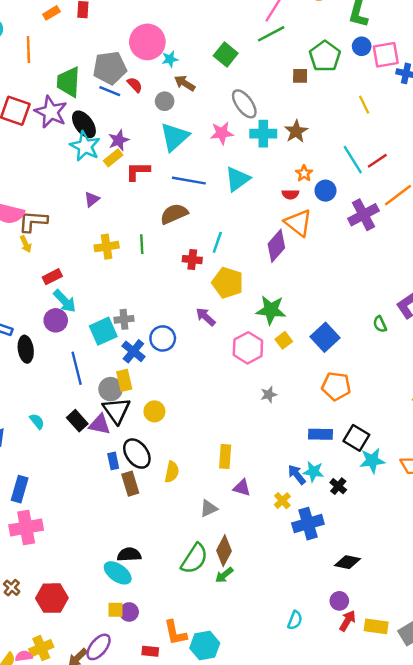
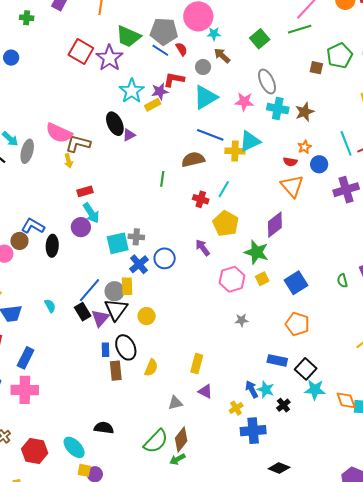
green trapezoid: (68, 82) -> (128, 36), turned -80
black ellipse: (84, 124) -> (115, 124), moved
red L-shape: (138, 171) -> (174, 80), moved
purple diamond: (276, 246) -> (275, 225), moved
yellow cross: (107, 247) -> (235, 151), moved
blue line: (77, 368) -> (90, 290), moved, turned 44
purple triangle: (100, 424) -> (100, 318), turned 48
cyan ellipse: (118, 573) -> (74, 447), moved

